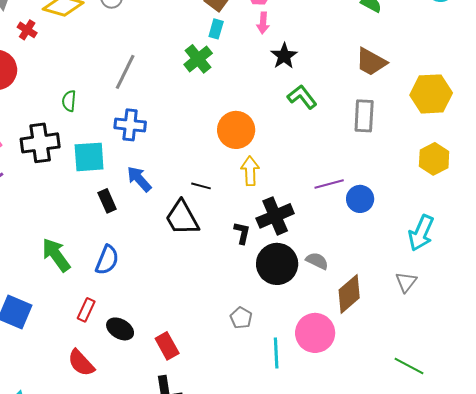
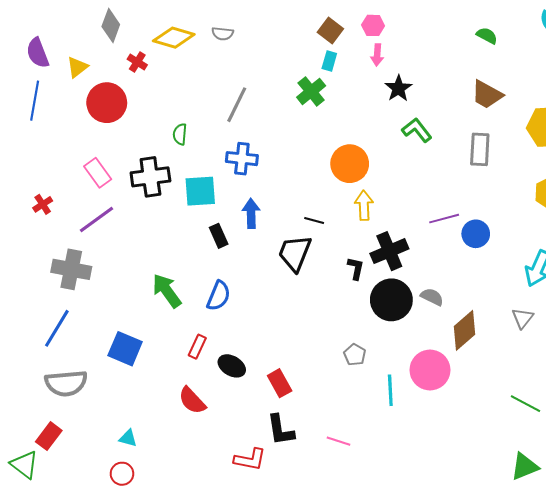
blue arrow: (139, 179) -> (251, 213), turned 40
black trapezoid: (182, 218) -> (295, 253), turned 51

